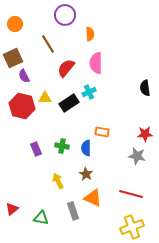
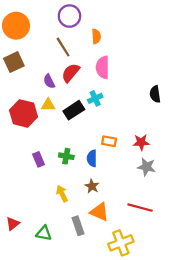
orange circle: (15, 24) -> (16, 26), size x1.6
brown line: (48, 44) -> (63, 47), moved
purple semicircle: (24, 76) -> (49, 81), moved
red star: (145, 134) -> (141, 142), moved
yellow cross: (132, 227) -> (121, 243), moved

